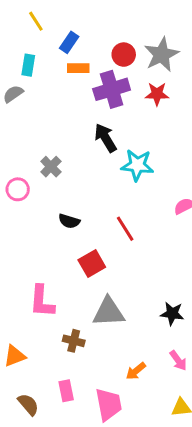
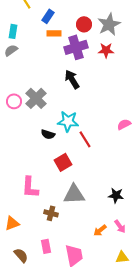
cyan rectangle: (28, 65) -> (13, 31), moved
cyan star: (137, 165) -> (68, 121), moved
gray cross: (51, 167) -> (36, 98), size x1.5
pink circle: (18, 189) -> (14, 101), moved
orange arrow: (136, 371) -> (100, 230), moved

